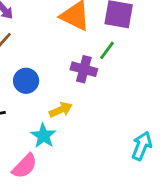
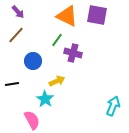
green line: (107, 50) -> (57, 40), moved
pink semicircle: (25, 166) -> (32, 120), turned -72

